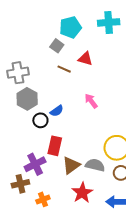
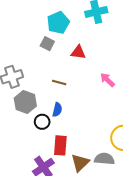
brown line: (64, 69) -> (59, 83), moved
pink arrow: (91, 101) -> (107, 80), moved
blue semicircle: (57, 111) -> (57, 110), turned -32

